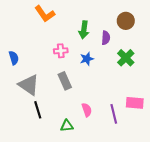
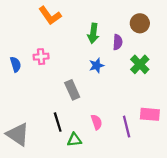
pink cross: (61, 51) -> (41, 57), moved
gray triangle: (29, 85) -> (18, 134), moved
black line: (38, 110) -> (58, 122), moved

